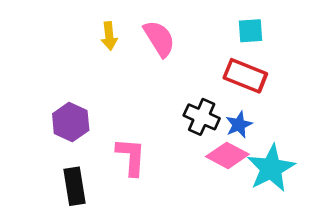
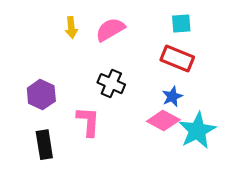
pink semicircle: (159, 39) -> (110, 30), turned -88
black cross: (202, 117) -> (111, 84), moved

